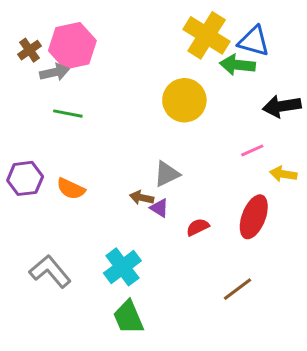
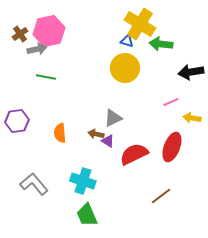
blue triangle: (254, 41) -> (127, 41), moved, size x0.6
orange semicircle: (71, 189) -> (60, 133), moved, turned 60
red semicircle: (198, 227) -> (134, 154), size x1.8
cyan cross: (122, 267) -> (83, 181), turned -35

